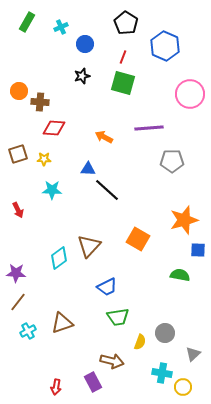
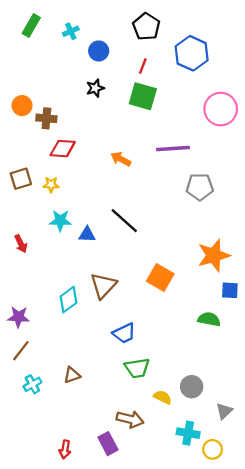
blue triangle: (88, 169) -> (87, 234), moved
brown triangle: (62, 323) -> (72, 375), size x0.7
yellow semicircle: (140, 342) -> (163, 397), turned -84

